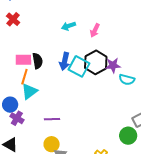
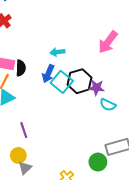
cyan arrow: (69, 26) -> (57, 52), moved
pink arrow: (95, 30) -> (108, 42), moved, size x1.6
purple line: (52, 119) -> (24, 130), turned 63

